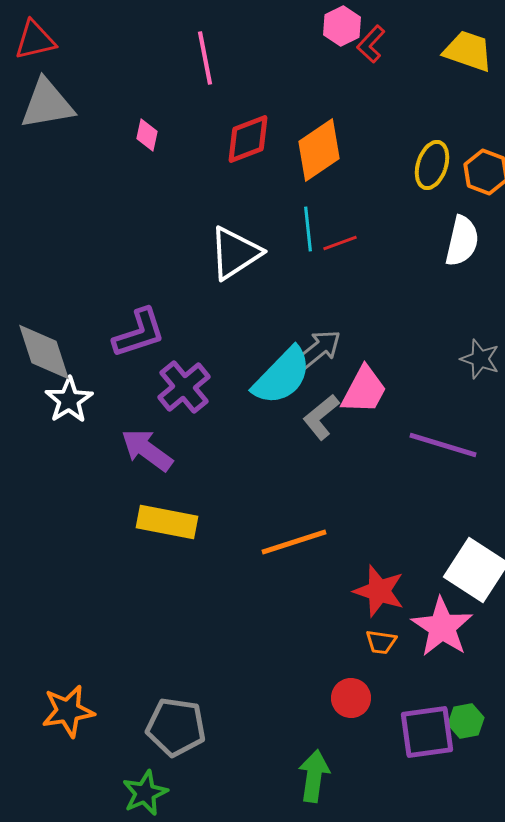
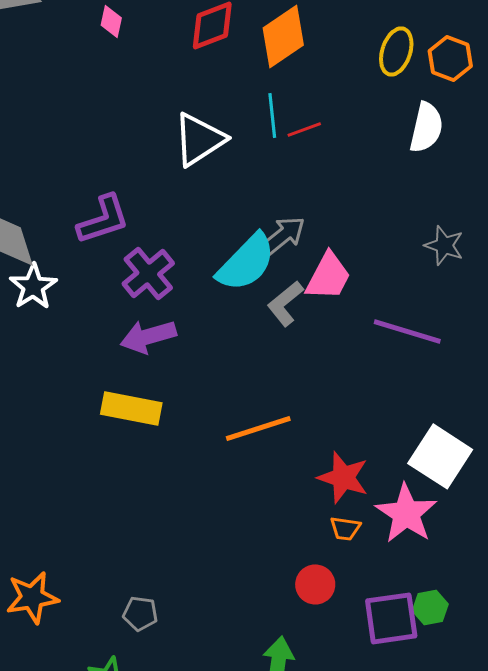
purple arrow: (147, 450) -> (148, 336), moved, turned -52
gray pentagon: (176, 727) -> (140, 613), size x0.6

